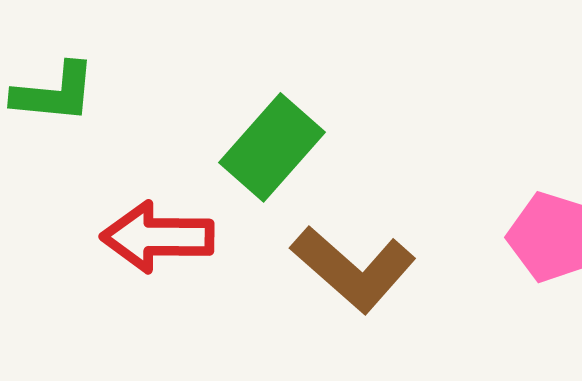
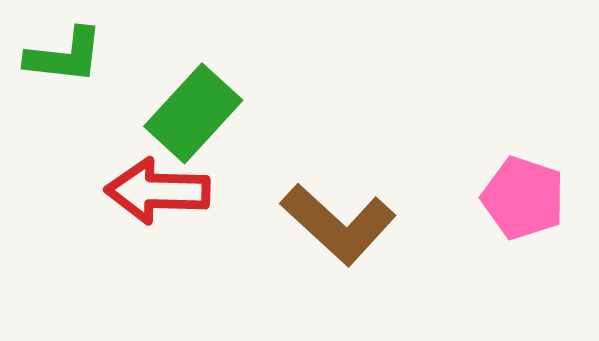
green rectangle: (272, 147) -> (193, 113), moved

